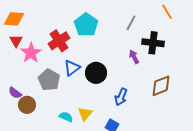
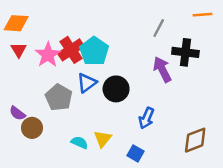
orange line: (167, 12) -> (203, 15), turned -63
cyan pentagon: (86, 25) -> (94, 51), moved
pink star: (31, 53) -> (48, 55), moved
purple arrow: (134, 57) -> (162, 69), size x1.5
brown diamond: (161, 86) -> (195, 140), moved

